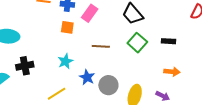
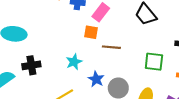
orange square: (67, 27) -> (91, 32), moved
green square: (137, 43) -> (154, 62), moved, turned -36

